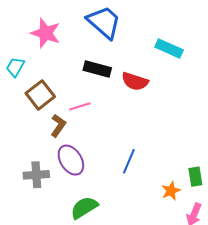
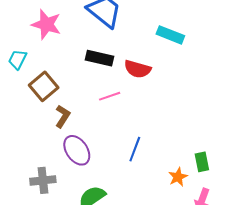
pink line: (80, 106) -> (110, 96), moved
gray cross: (36, 175) -> (43, 180), moved

